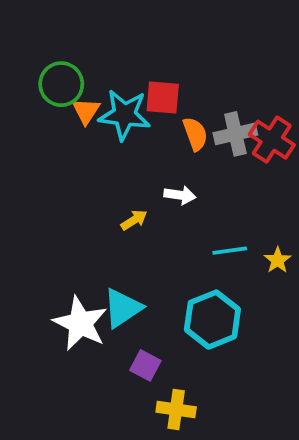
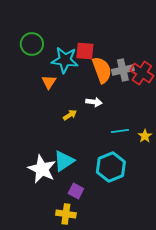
orange triangle: (86, 111) -> (49, 82), moved
orange semicircle: (195, 134) -> (102, 70), size x1.5
yellow cross: (176, 409) -> (66, 214), moved

